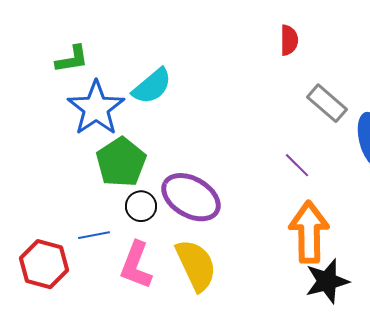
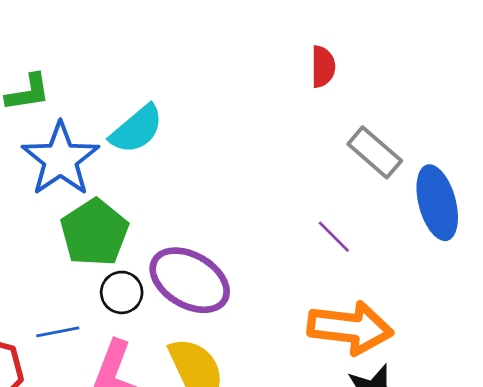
orange arrow: (309, 232) -> (350, 328), turned 98

